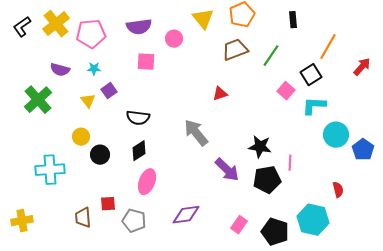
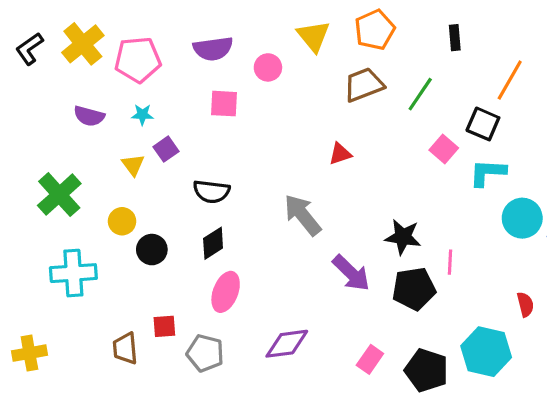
black square: (311, 75) -> (483, 124), turned -35
green cross: (38, 100) -> (59, 195), moved

